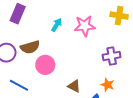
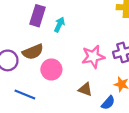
purple rectangle: (18, 14) -> (38, 16), moved
pink star: (85, 26) -> (93, 57), moved

